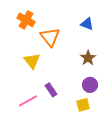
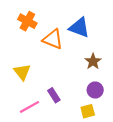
blue triangle: (87, 24) -> (79, 28), moved, size x1.5
orange triangle: (50, 37) -> (53, 39), turned -30
yellow triangle: (32, 61) -> (22, 72), moved

